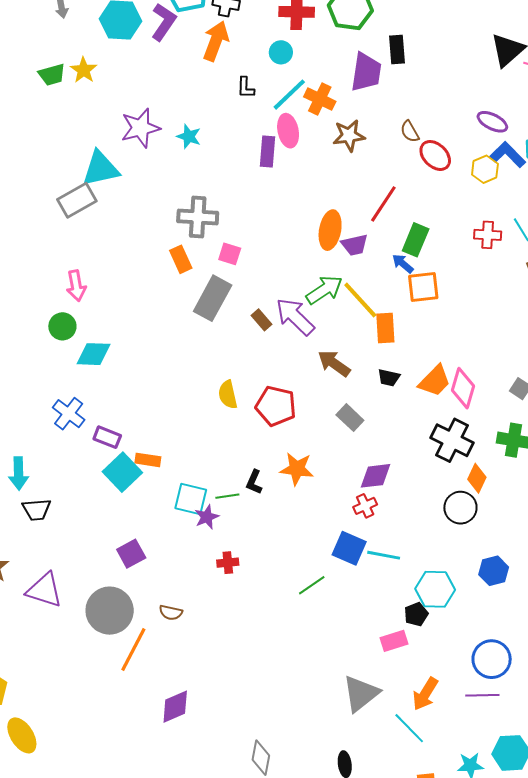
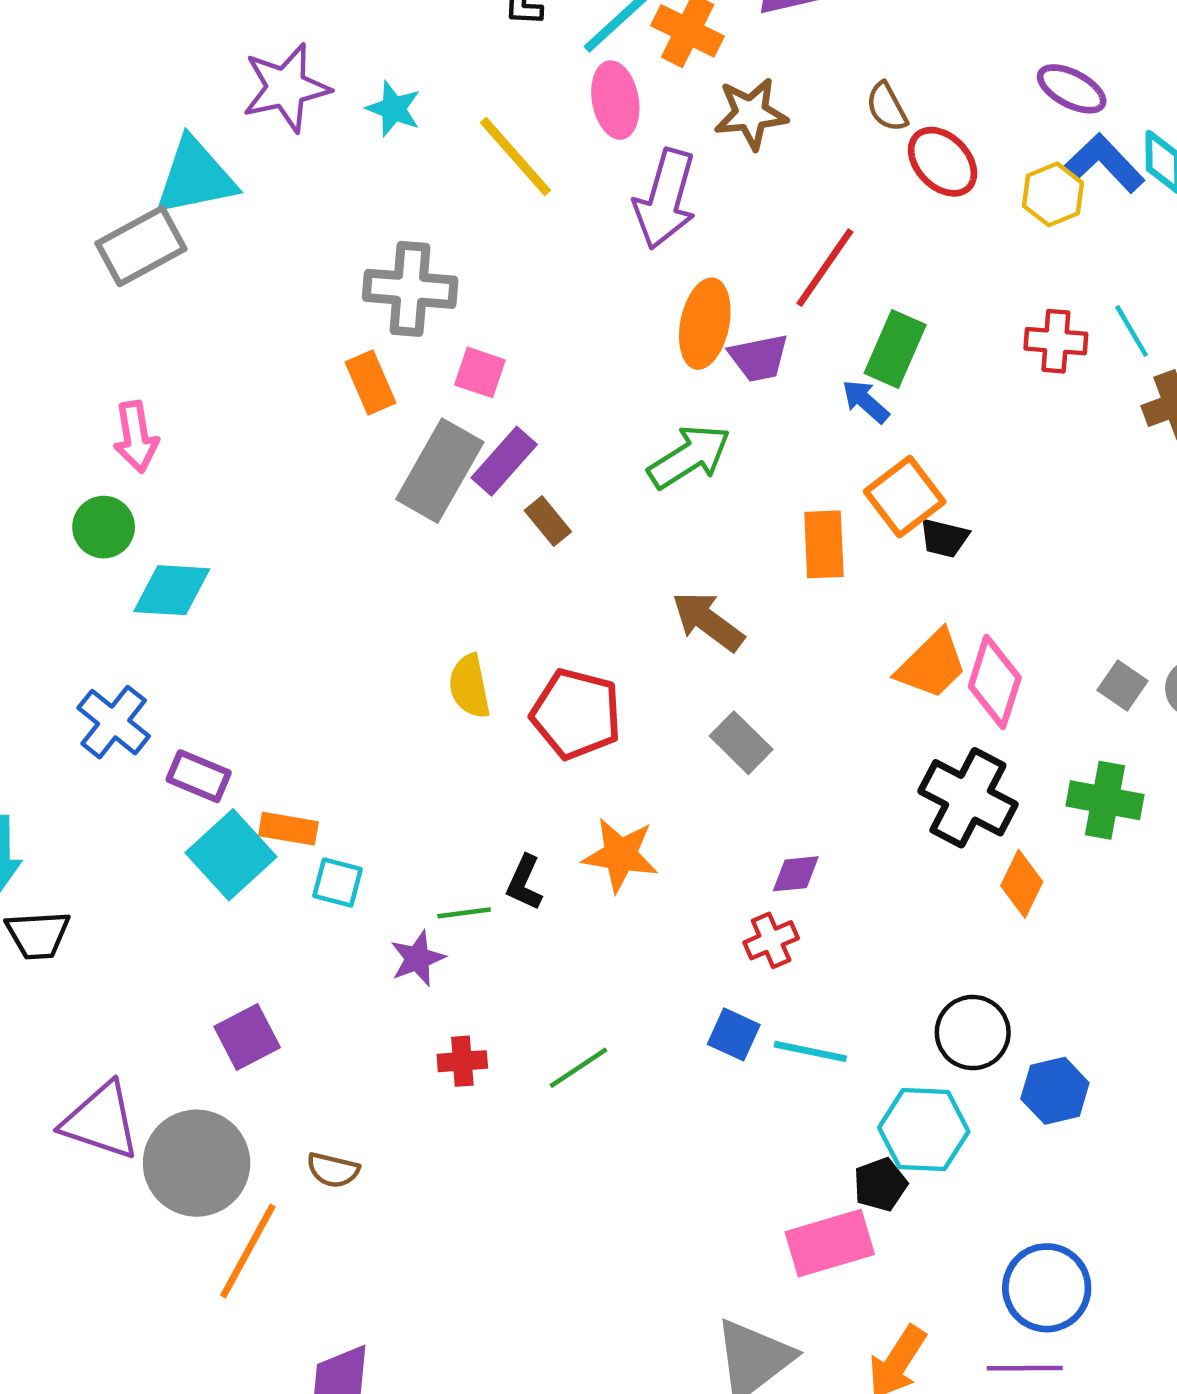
purple rectangle: (268, 151) -> (504, 461), moved, turned 36
orange square: (423, 287) -> (905, 497), moved, turned -32
yellow line: (360, 300) -> (515, 157), moved
purple arrow: (295, 317) -> (665, 199), moved, turned -120
black trapezoid: (389, 378) -> (944, 538), moved
purple diamond: (376, 476) -> (796, 874), size x0.7
cyan square: (191, 499) -> (338, 882), moved, size x0.7
black circle: (460, 508) -> (973, 1033), moved
blue square: (349, 548) -> (734, 1034), size x0.7
green line: (312, 585) -> (579, 1068), moved
purple triangle: (44, 590) -> (101, 1121), moved
pink rectangle: (394, 641) -> (830, 1243), size x1.4

